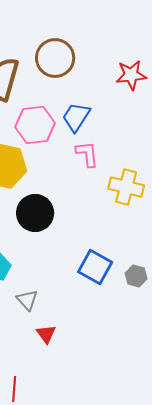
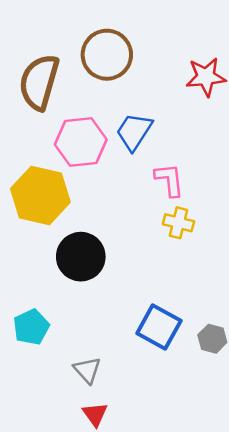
pink L-shape: (87, 154) -> (169, 180), moved
yellow cross: (126, 187) -> (178, 223), moved, size x0.7
gray triangle: (27, 300) -> (87, 370), moved

